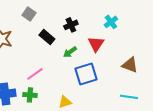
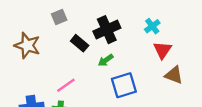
gray square: (29, 14) -> (59, 17), turned 32
black cross: (71, 25) -> (107, 30), size x1.6
red triangle: (96, 44) -> (163, 50), moved

